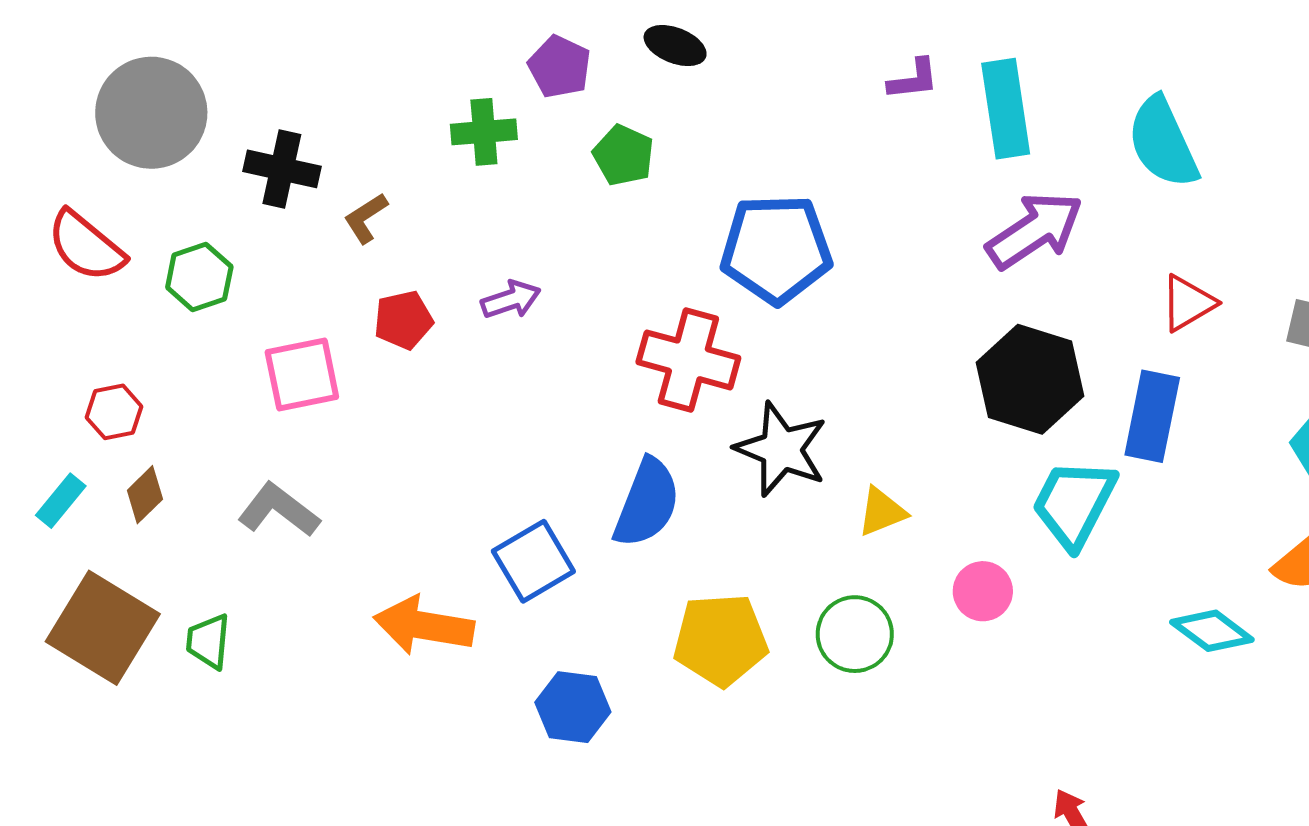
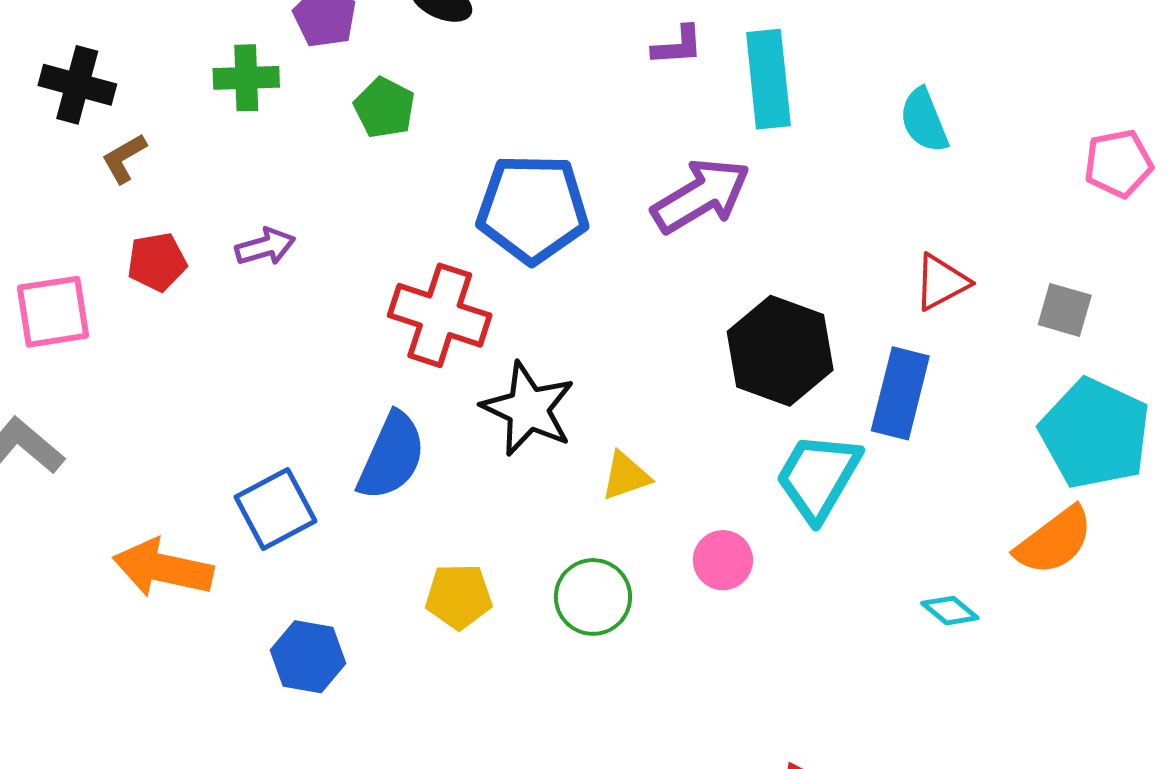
cyan semicircle: (1163, 142) -> (924, 120), size x0.7
black cross: (282, 169) -> (77, 85), moved
purple arrow: (1035, 230) -> (701, 196), moved
cyan diamond: (1212, 631) -> (950, 611), size x0.7
yellow pentagon: (721, 640) -> (459, 596), size x0.7

